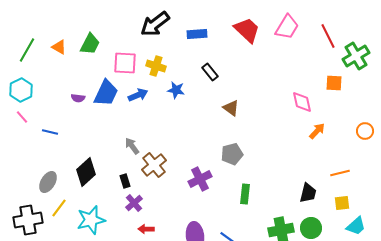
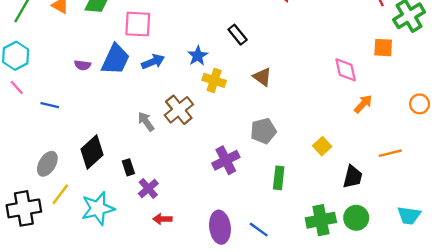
yellow cross: (156, 66) -> (214, 80), moved
blue star: (176, 90) -> (198, 56), turned 30
brown cross: (154, 165) -> (179, 110), moved
black rectangle: (125, 181) -> (128, 167), moved
yellow square: (342, 203) -> (322, 146), moved, turned -35
cyan trapezoid: (356, 226) -> (409, 215), turned 50

